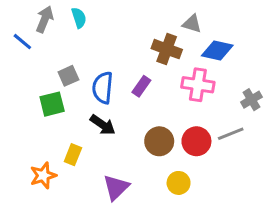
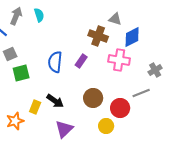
blue diamond: (217, 51) -> (132, 37), turned -40
gray square: (68, 76) -> (10, 54), moved
black arrow: (103, 125) -> (55, 101), moved
red circle: (196, 141) -> (120, 108), moved

